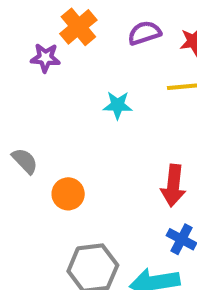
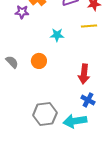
orange circle: (68, 194) -> (39, 61), moved

